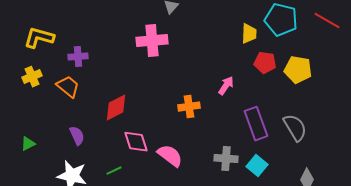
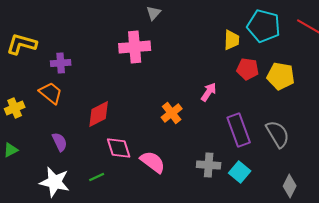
yellow cross: (32, 77) -> (15, 108), moved
orange cross: (189, 107) -> (172, 113), turned -30

